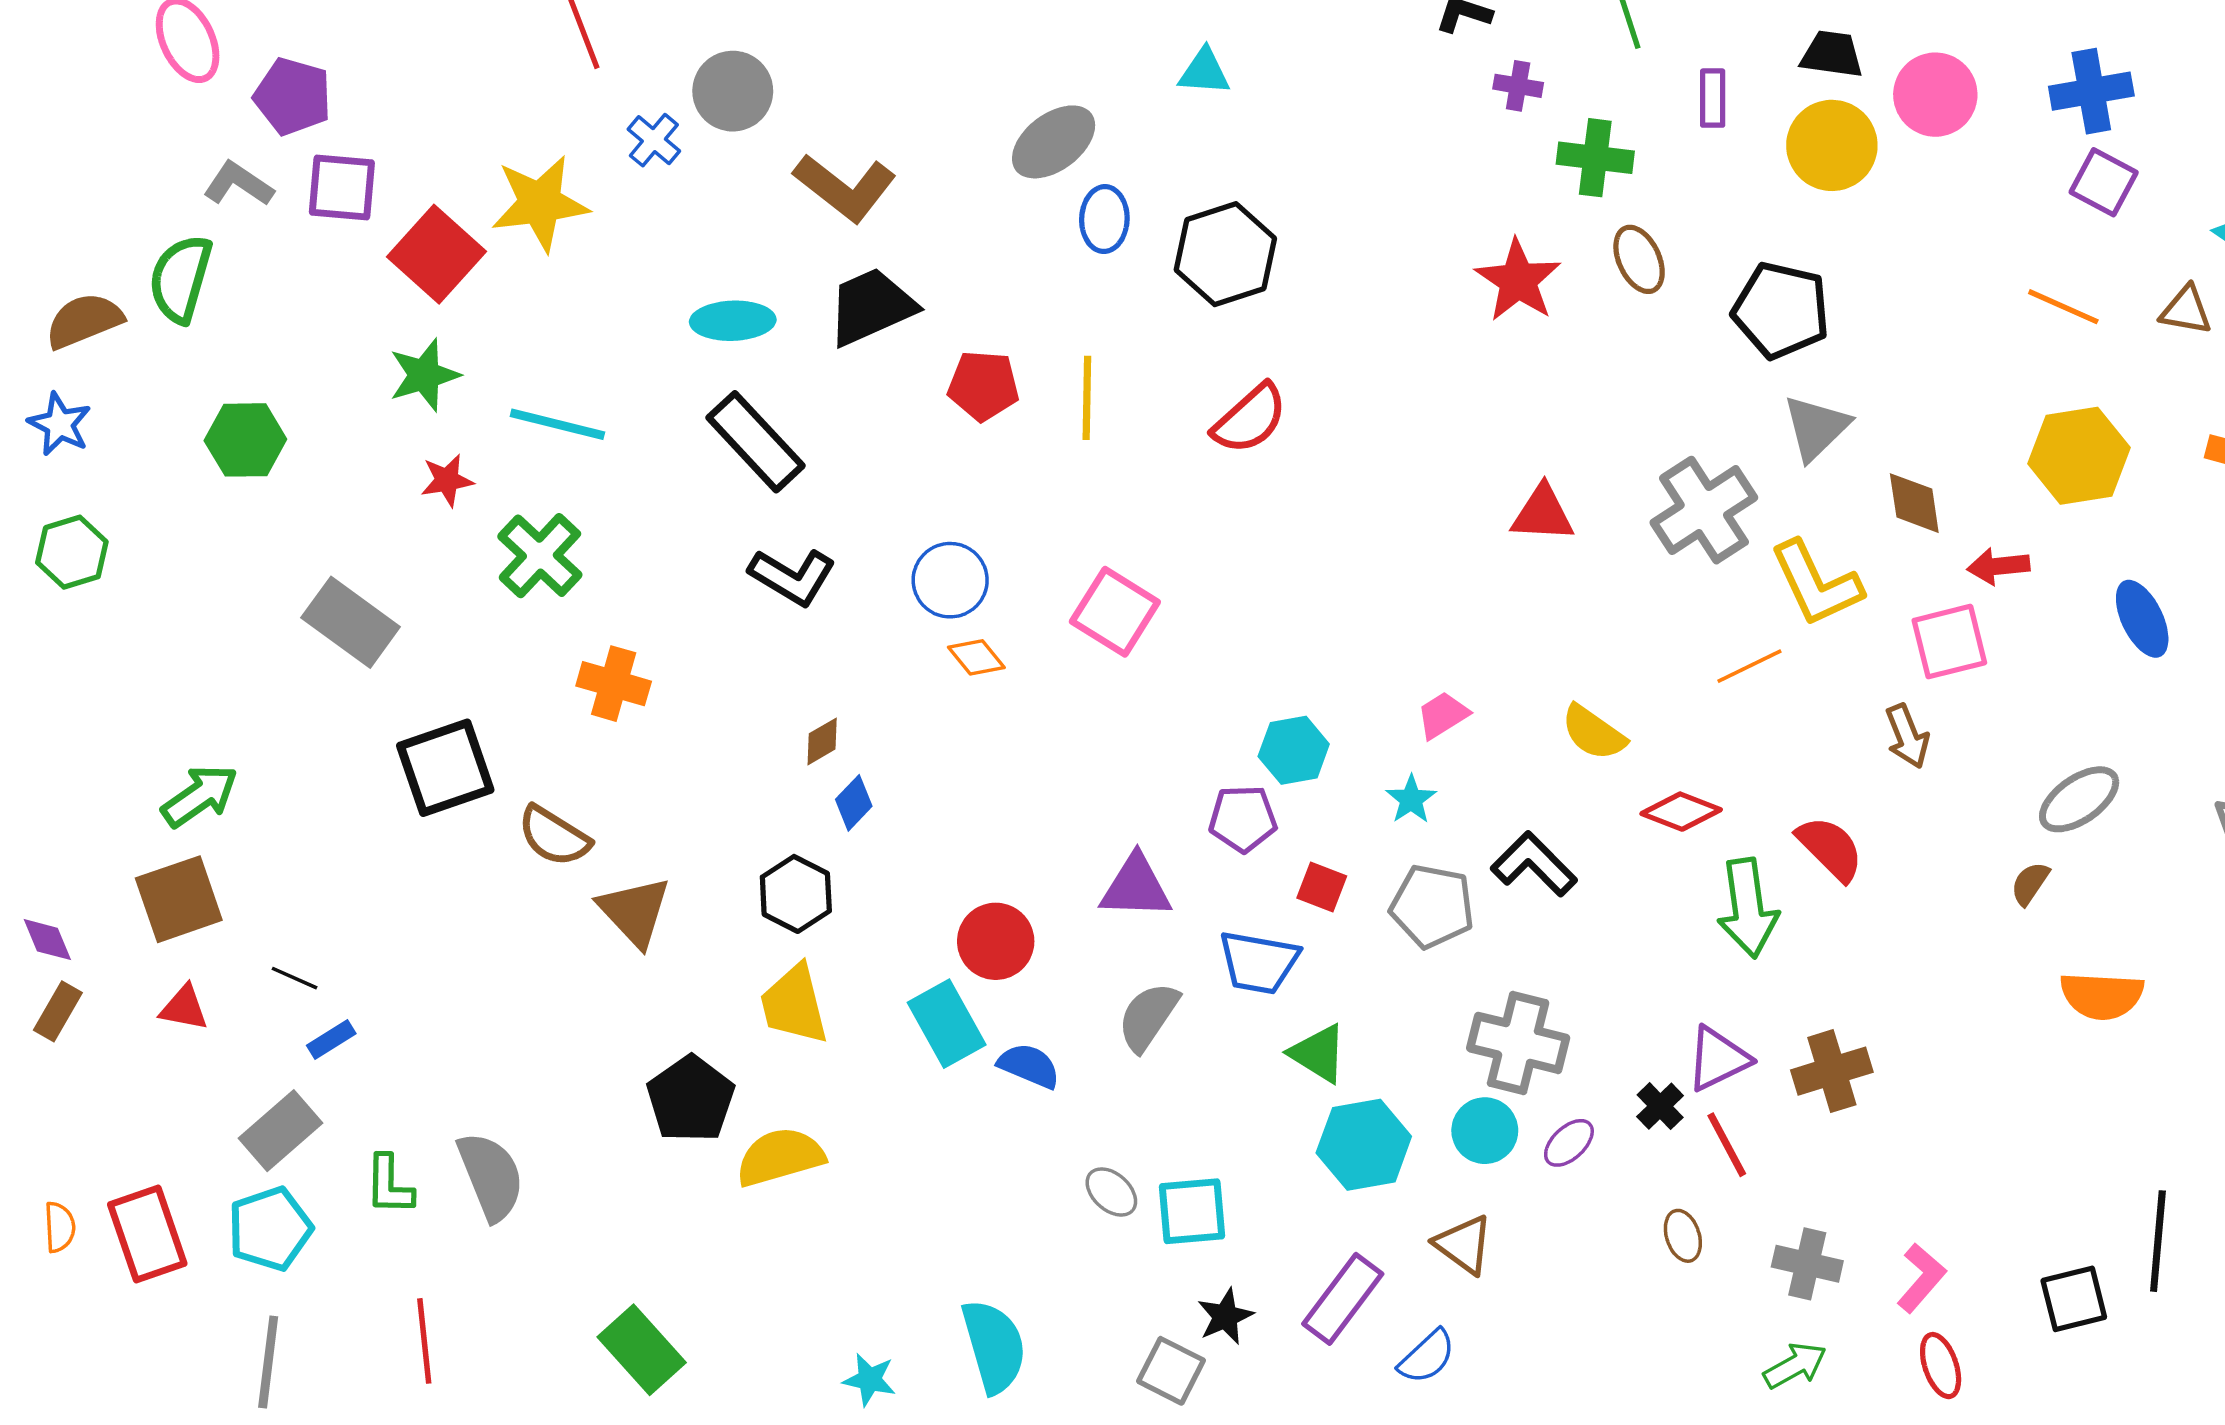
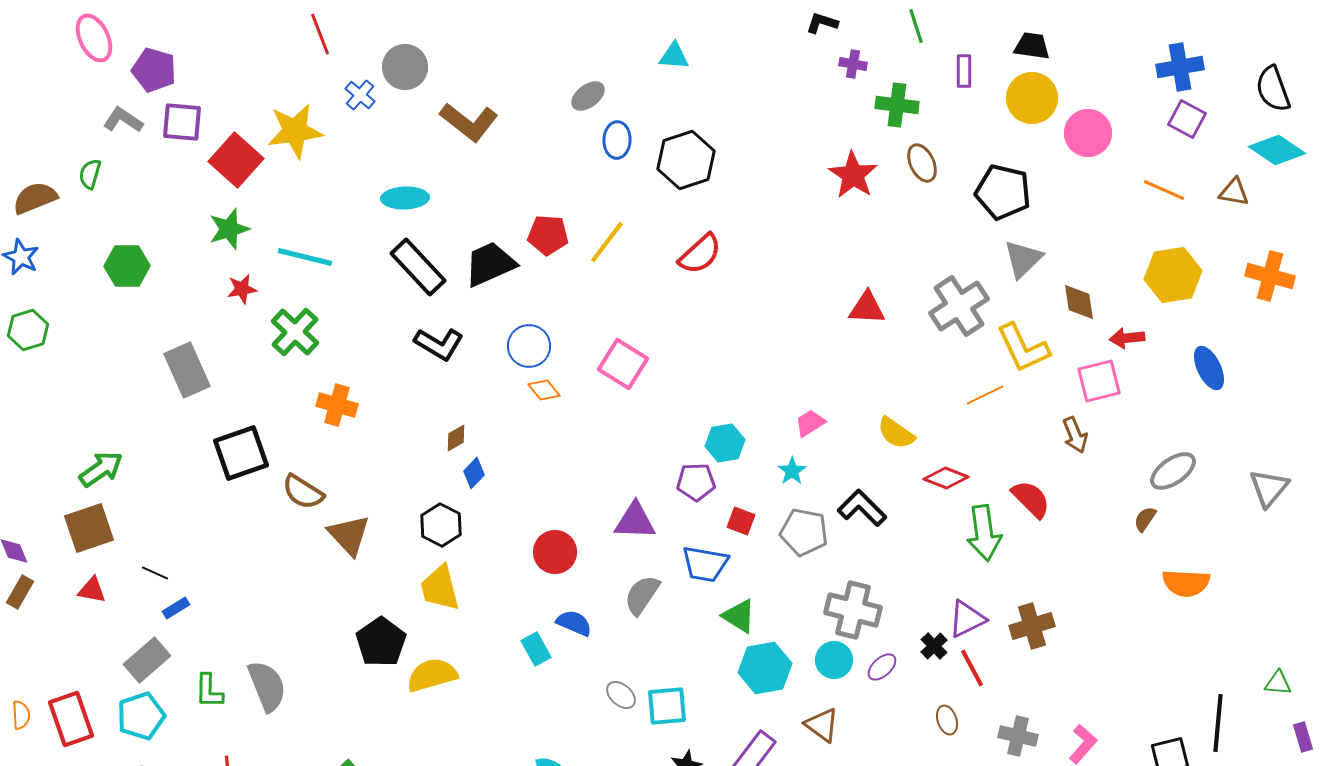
pink circle: (1935, 95) -> (1088, 133), moved
gray ellipse: (1054, 142) -> (588, 96), size x0.7
green semicircle: (181, 279) -> (90, 174), size x0.6
black trapezoid: (871, 307) -> (490, 264), moved
yellow line: (1087, 398) -> (607, 242), turned 36
gray rectangle: (351, 622) -> (187, 370), turned 30
cyan rectangle: (947, 1024) -> (536, 649), moved, size x0.7

